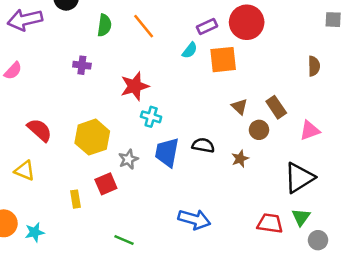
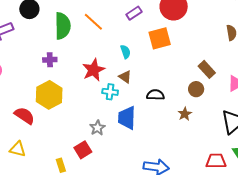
green semicircle: (104, 25) -> (63, 26), size x1.5
purple rectangle: (207, 26) -> (134, 13), moved
cyan semicircle: (190, 50) -> (125, 52), moved, turned -48
brown triangle: (239, 107) -> (125, 77), moved
yellow hexagon: (92, 137) -> (49, 95), moved
black semicircle: (203, 145) -> (155, 95), moved

